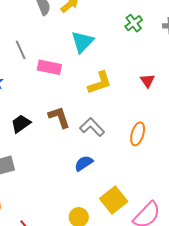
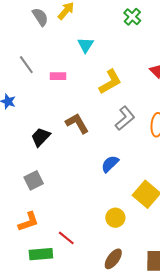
cyan triangle: (82, 42) -> (86, 45), size x0.7
pink rectangle: (49, 67) -> (58, 76), size x0.7
gray L-shape: (92, 127) -> (125, 118), moved, turned 105

